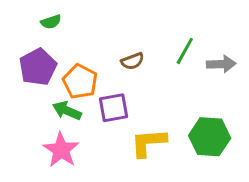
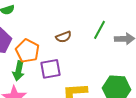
green arrow: (67, 111) -> (19, 71), turned -102

